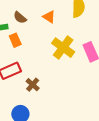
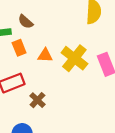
orange triangle: (49, 17) -> (45, 55), moved, turned -32

